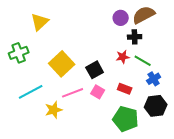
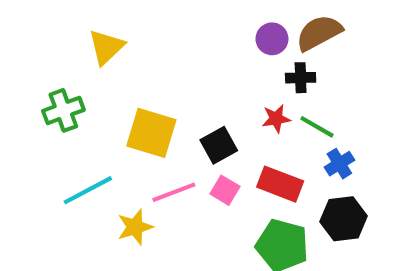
yellow square: (62, 64) -> (151, 133), turned -30
red rectangle: (125, 89) -> (280, 184), size x1.5

